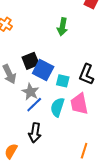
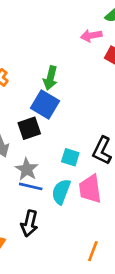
green arrow: (62, 27) -> (50, 78), moved
blue square: (43, 70) -> (45, 104), moved
blue line: (34, 105) -> (31, 186), turned 54

